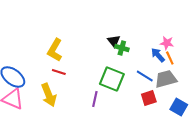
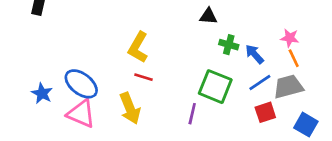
black triangle: (114, 41) -> (208, 16), moved, turned -48
blue arrow: (158, 55) -> (254, 54), moved
blue line: (145, 76) -> (260, 83), turned -66

